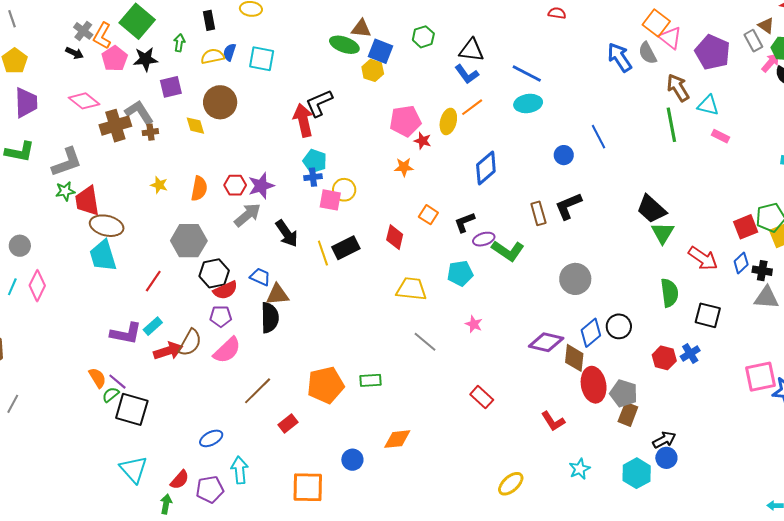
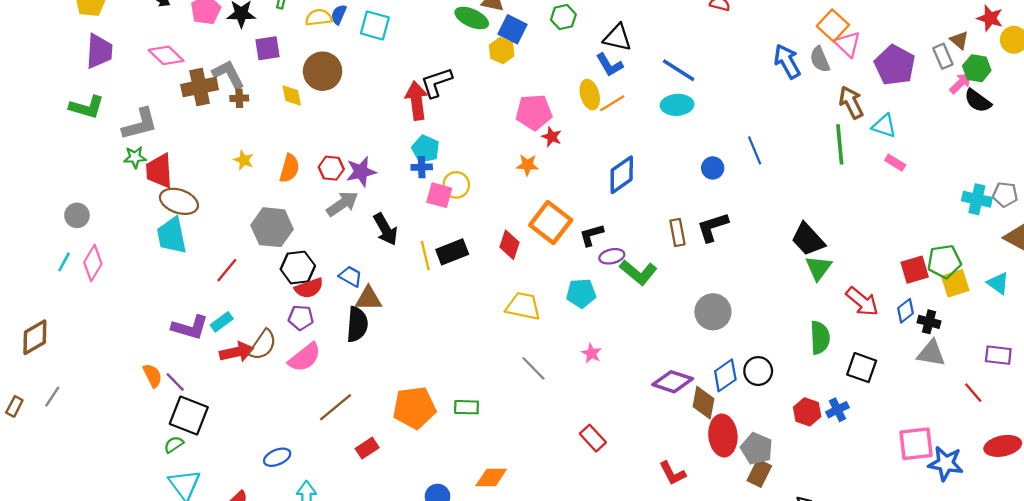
yellow ellipse: (448, 121) -> (590, 95), moved, turned -35
orange square: (428, 215) -> (551, 222), size x1.8
green semicircle: (111, 395) -> (174, 444), moved

